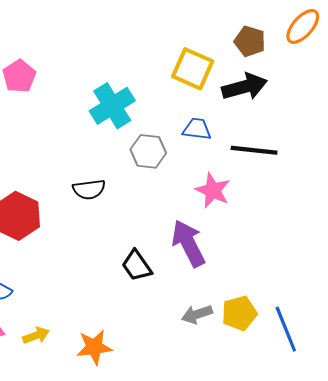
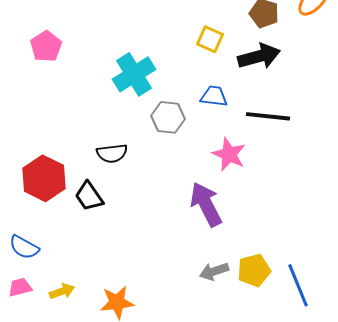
yellow square: (193, 69) -> (210, 39), size x0.7
black trapezoid: (137, 266) -> (89, 196), moved

